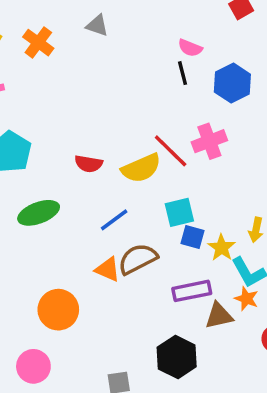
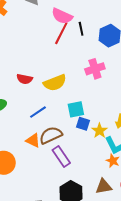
pink semicircle: (190, 48) -> (62, 16), moved, size x1.5
red line: (171, 151) -> (61, 33), moved, turned 70
purple rectangle: (192, 291) -> (61, 157), moved, turned 65
brown triangle: (219, 316) -> (104, 186), moved

